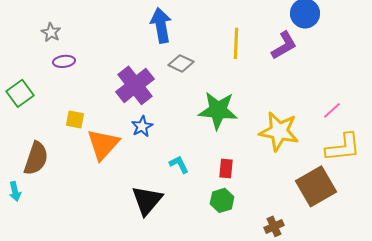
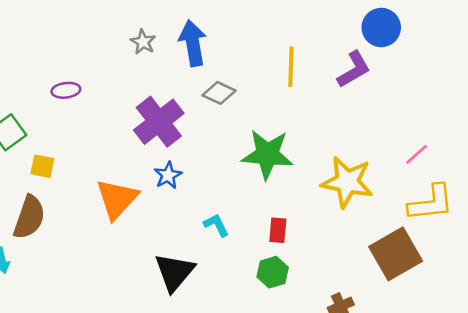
gray star: (51, 32) -> (143, 42), moved
yellow square: (75, 119) -> (42, 166), moved

